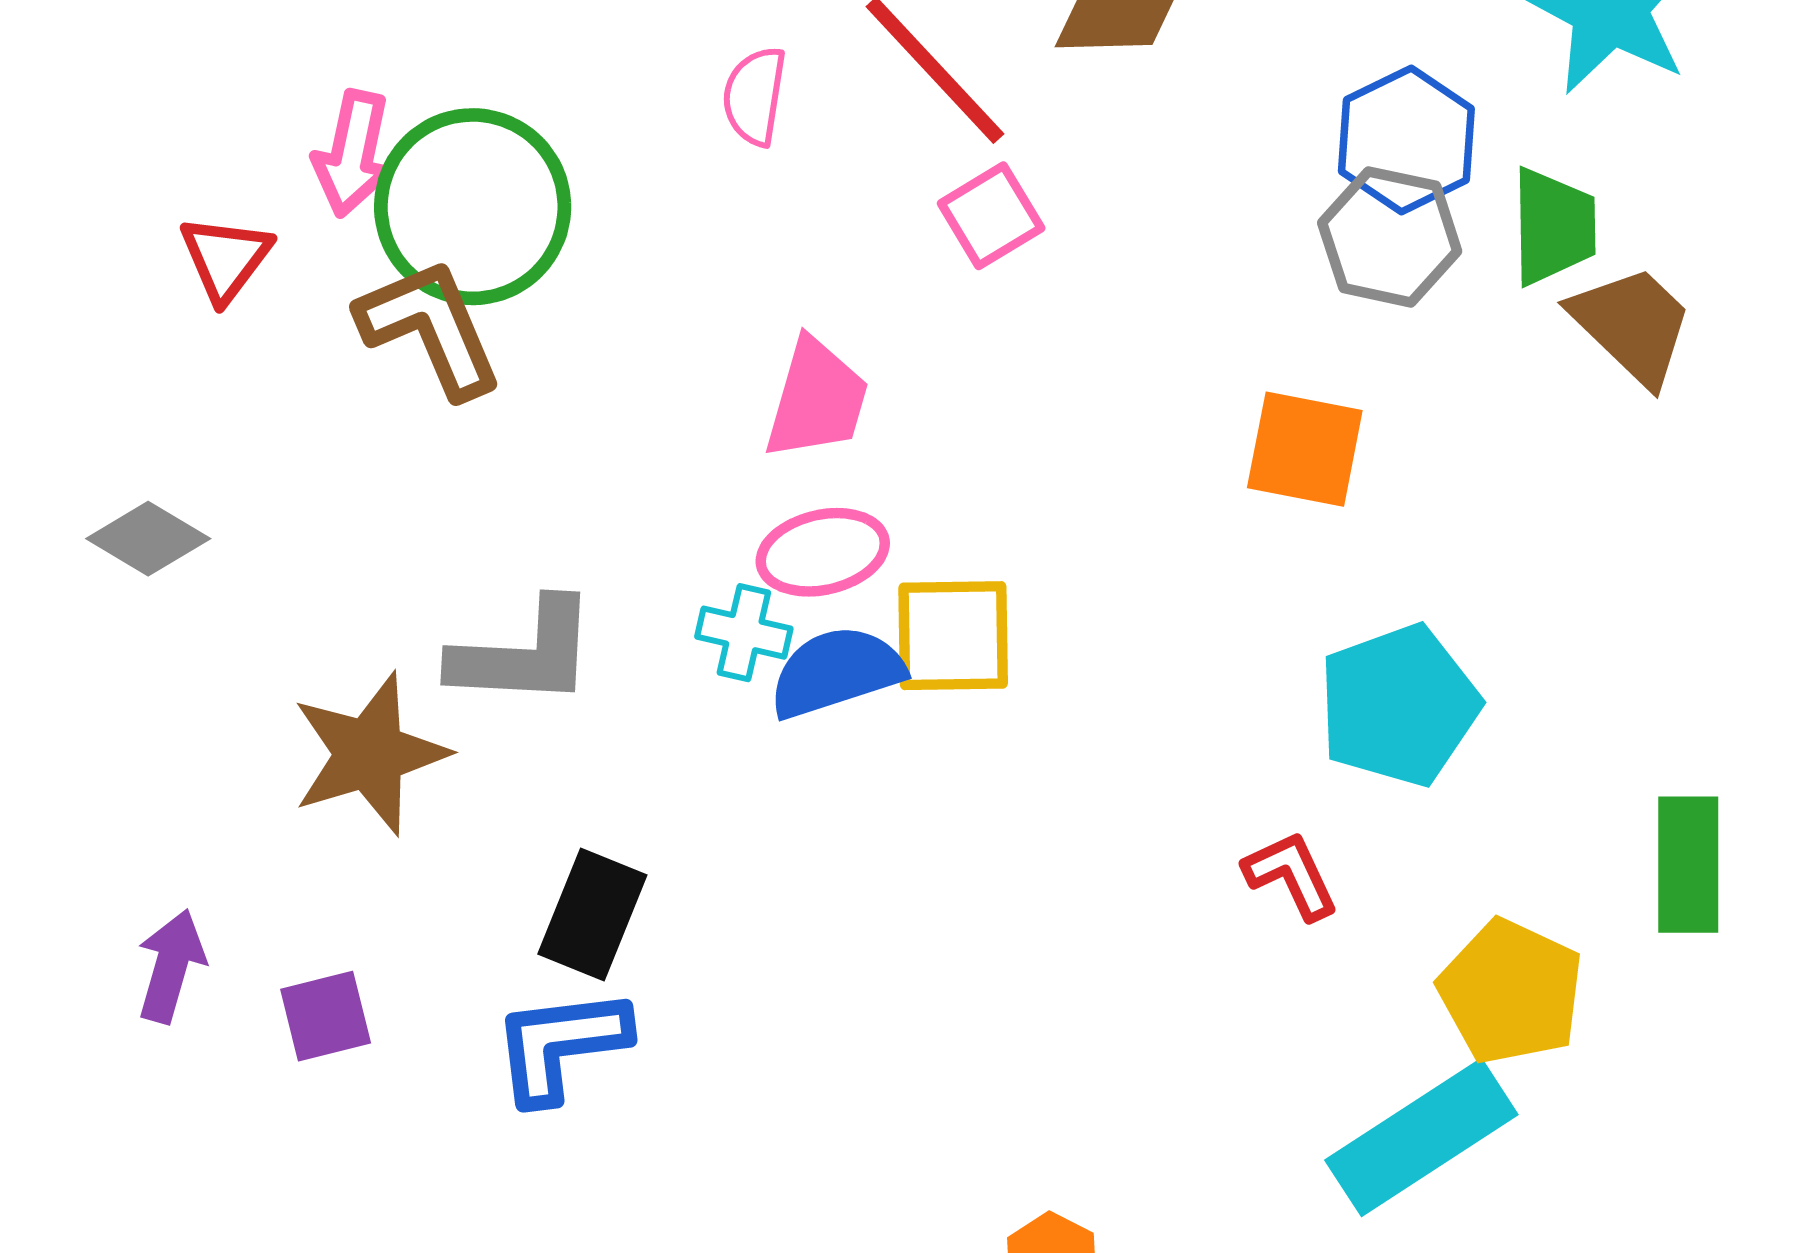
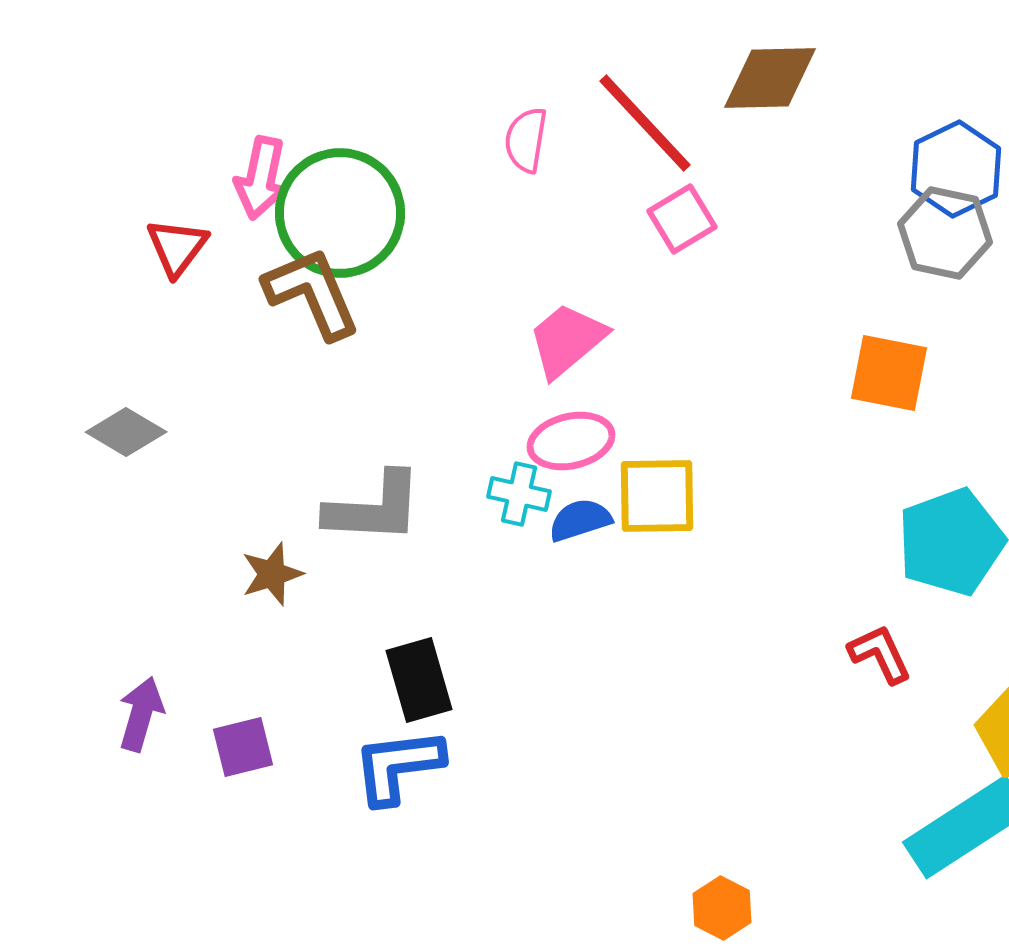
pink trapezoid: (817, 399) -> (567, 340), turned -146
blue semicircle: (836, 672) -> (580, 520), size x0.7
brown star: (370, 754) -> (272, 574), size x0.6
black rectangle: (592, 915) -> (419, 680), turned -38

